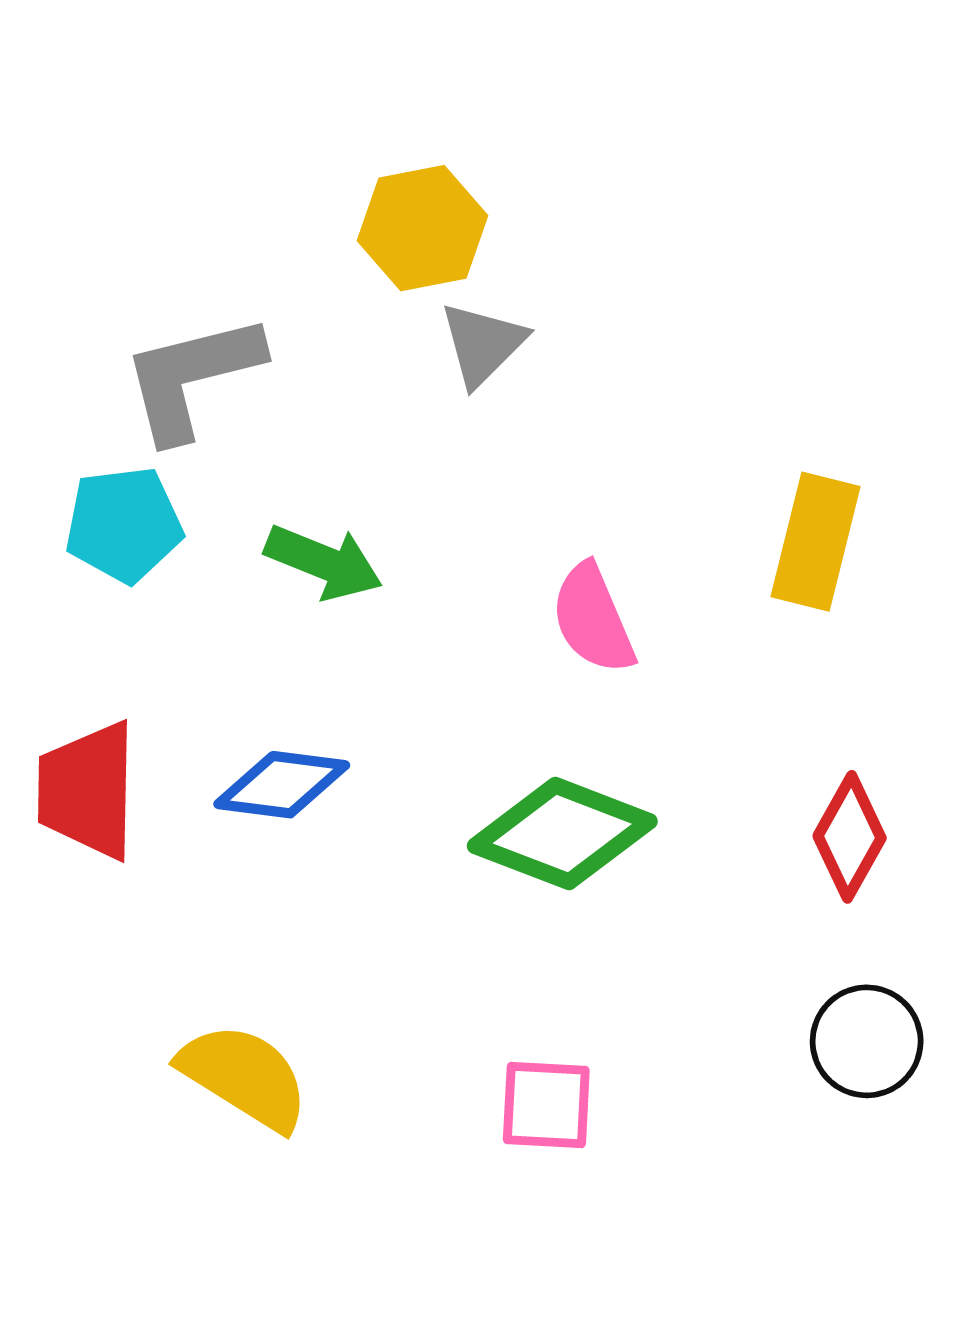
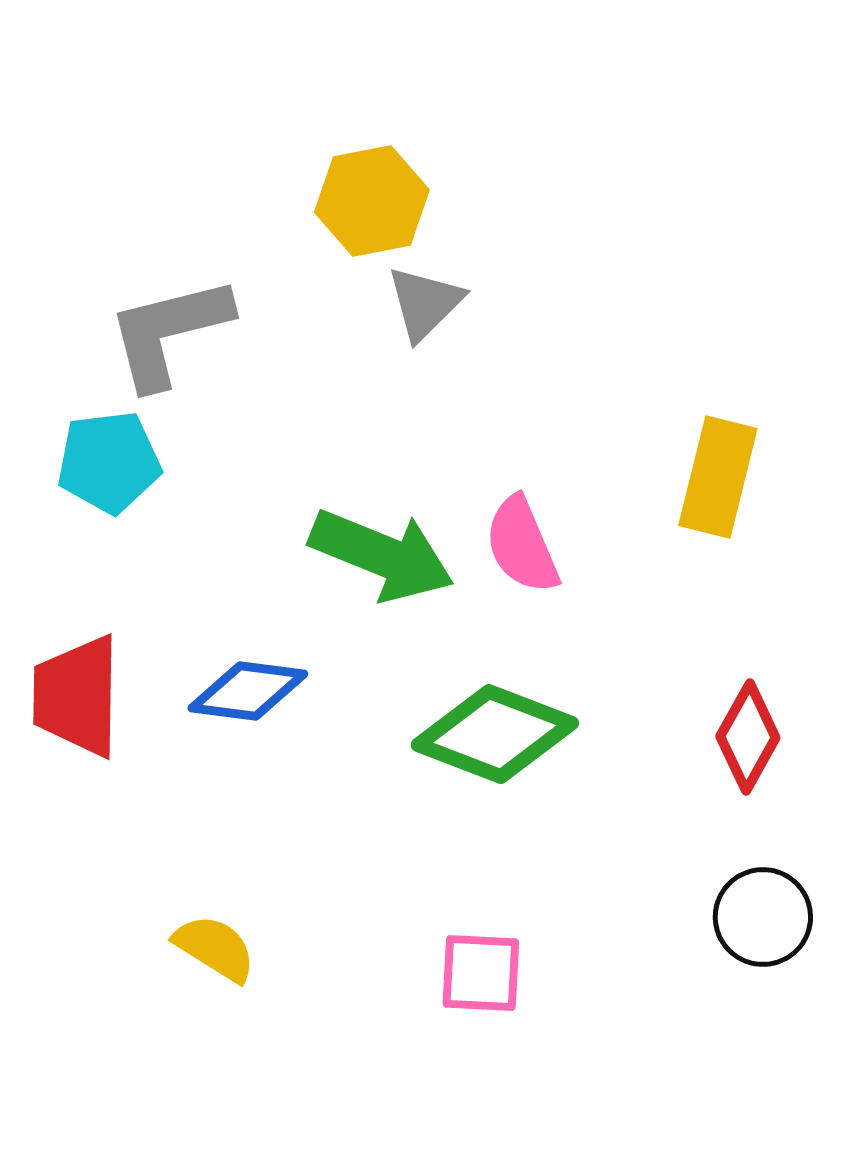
green arrow: (324, 562) -> (382, 555), moved, size x1.4
yellow semicircle: (244, 1077) -> (215, 948), size x0.7

